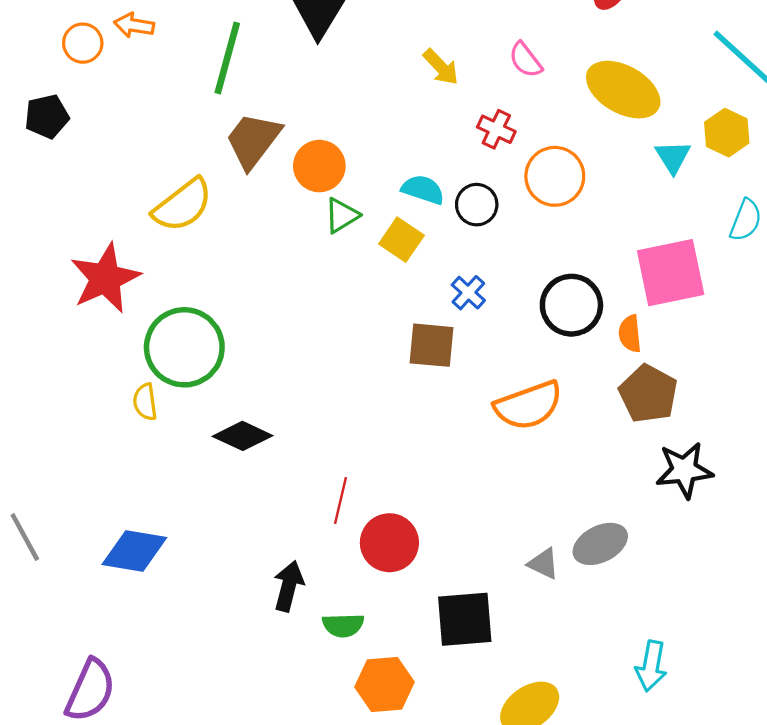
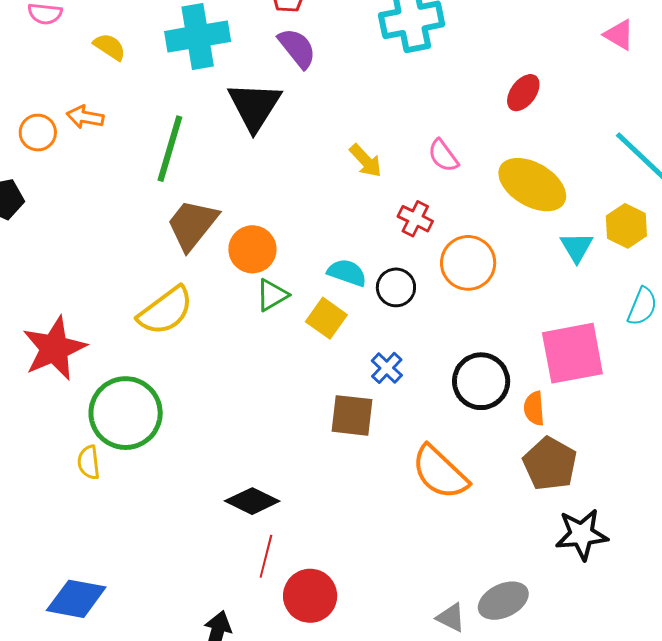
yellow semicircle: (183, 205) -> (166, 311), moved
orange semicircle: (528, 405) -> (440, 472), turned 62
black diamond: (243, 436) -> (252, 501), moved

